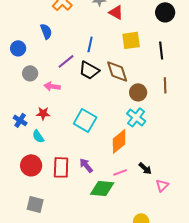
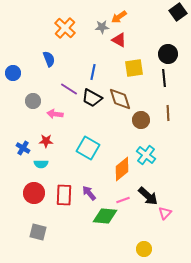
black circle: (165, 12) -> (168, 54), moved
blue circle: (18, 48) -> (13, 73), moved
purple line: (66, 61) -> (69, 89), turned 72
cyan cross: (136, 117) -> (146, 155), moved
cyan semicircle: (38, 136) -> (41, 164), turned -56
black arrow: (145, 168) -> (148, 196), size x1.5

